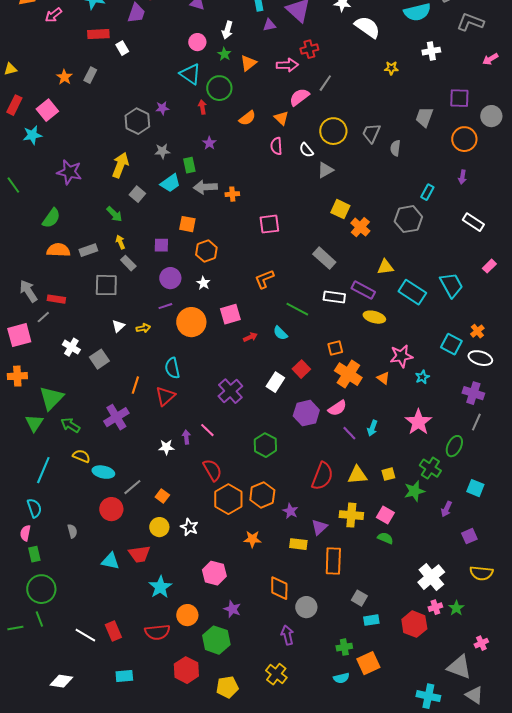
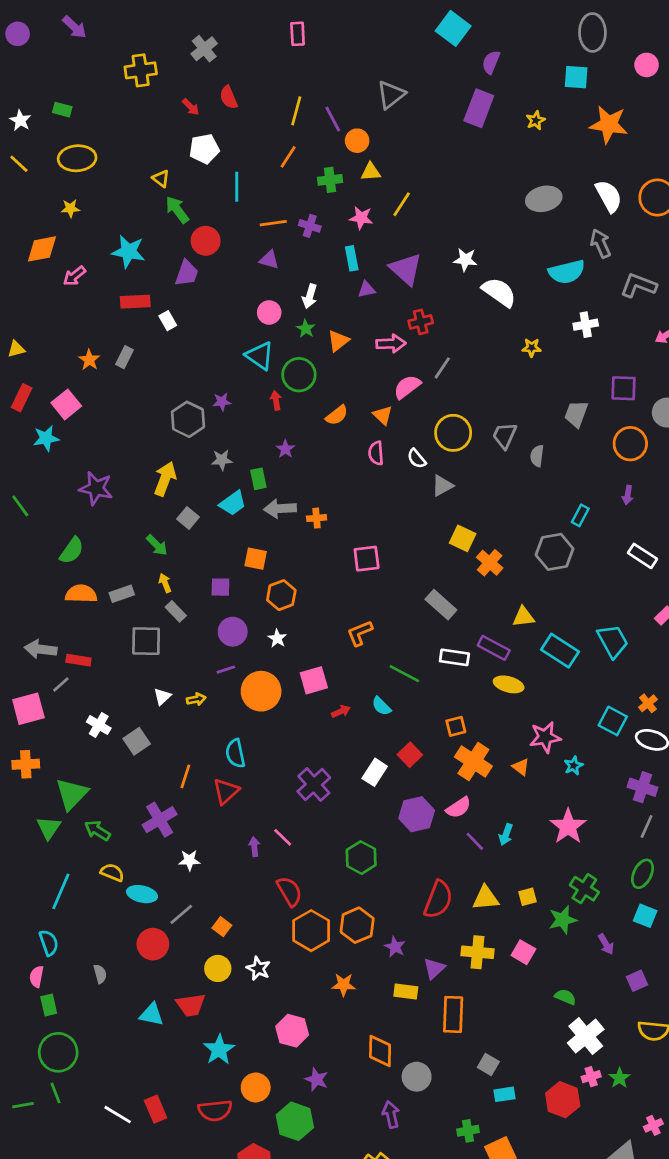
gray arrow: (28, 291) -> (41, 649), turned -50
green ellipse: (454, 446) -> (642, 874), moved
white star: (166, 447) -> (189, 860), moved
purple arrow: (446, 509) -> (606, 944), turned -56
green semicircle: (385, 538) -> (565, 997), moved

